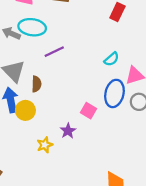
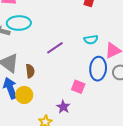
purple line: (54, 52) -> (55, 48), moved
cyan semicircle: (111, 59) -> (91, 40), turned 40

